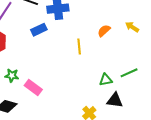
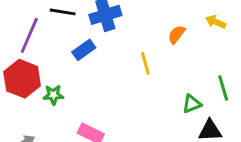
green line: (129, 73) -> (223, 88), turned -72
green star: (12, 76) -> (53, 95), moved

